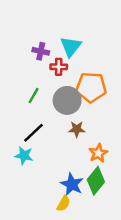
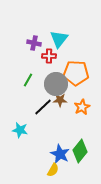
brown star: (77, 129) -> (60, 100), moved
black line: (34, 133) -> (43, 107), moved
orange star: (98, 153) -> (82, 107), moved

